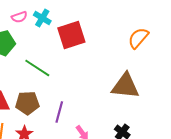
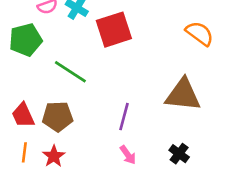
orange semicircle: (138, 38) -> (200, 33), turned 85
purple line: (59, 112) -> (124, 117), moved

